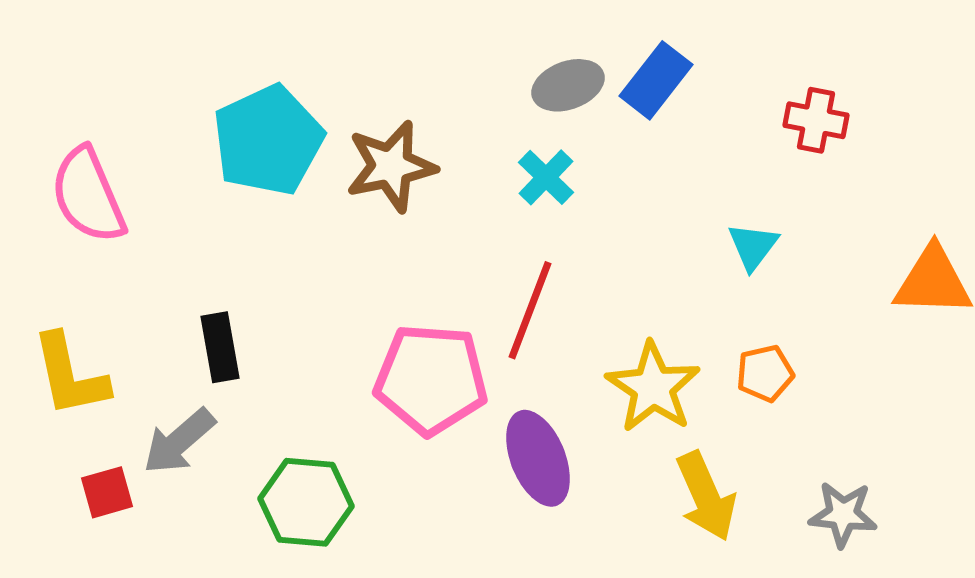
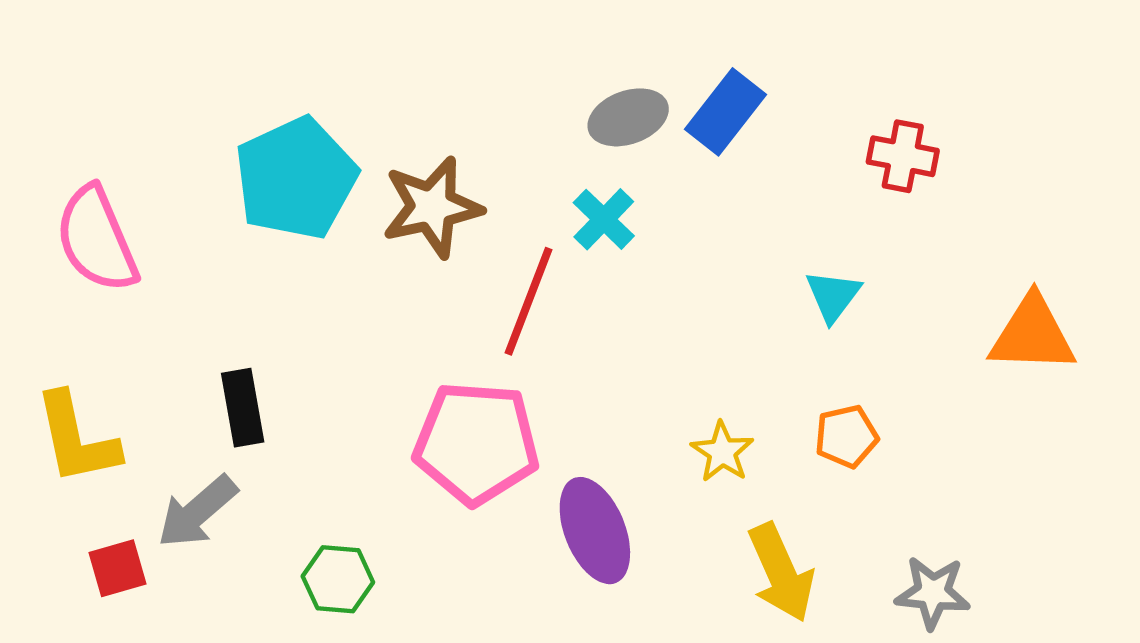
red line: (530, 310) -> (528, 301), moved
yellow star: (653, 387) -> (722, 452), size x0.6
green hexagon: (306, 502) -> (338, 579), size x0.7

